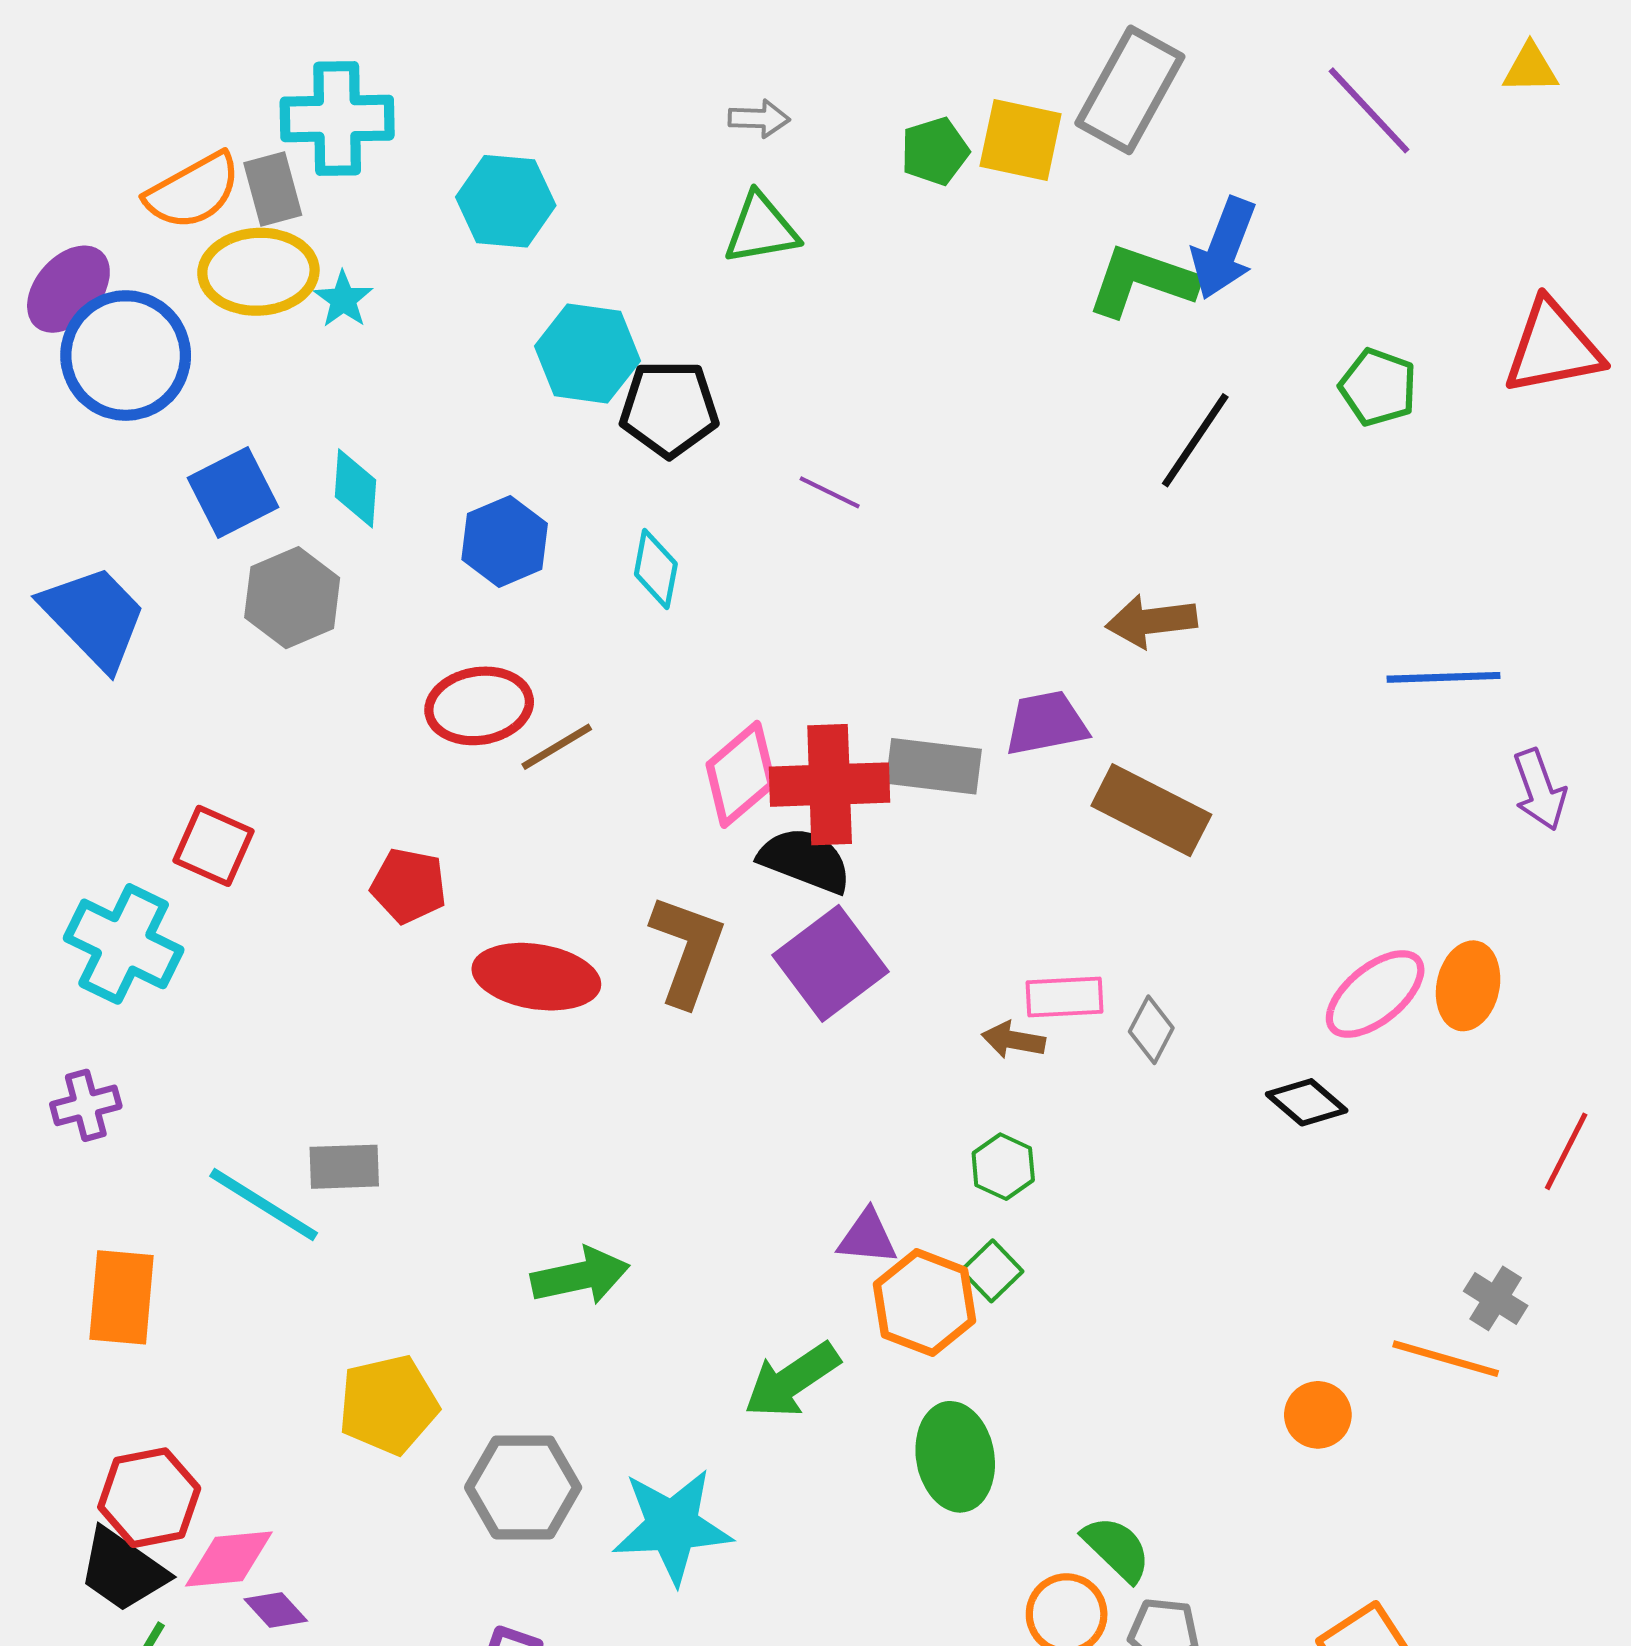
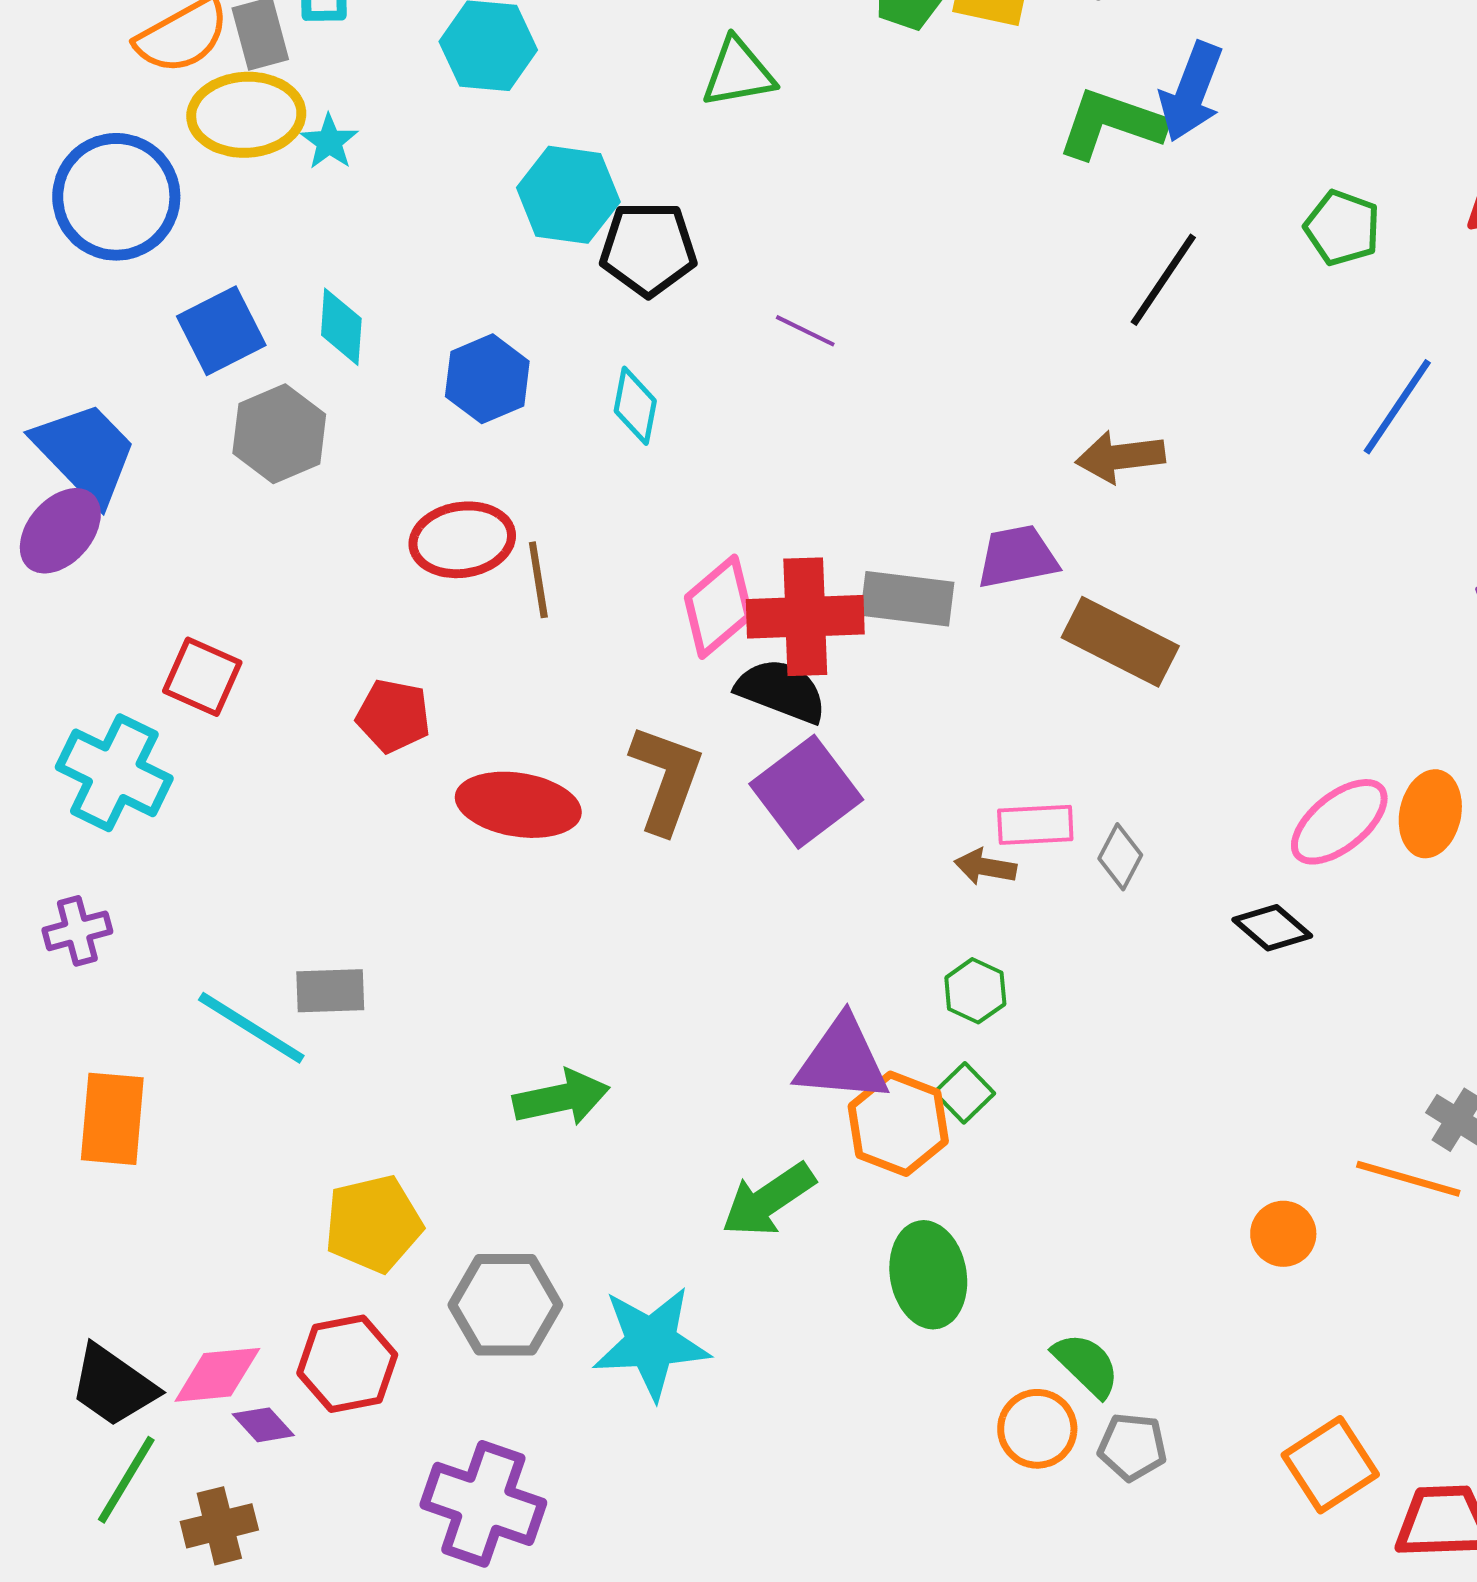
purple ellipse: (68, 289) -> (60, 531), moved
blue line: (1444, 677) -> (1397, 407), moved, turned -54
brown line: (557, 747) -> (538, 580), turned -68
purple triangle: (867, 1237) -> (842, 1060), size x1.6
red hexagon: (149, 1498) -> (347, 1364), moved

